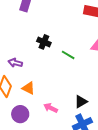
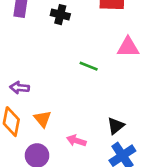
black cross: (44, 42) -> (60, 15), moved
orange triangle: (28, 88) -> (43, 119), turned 32

